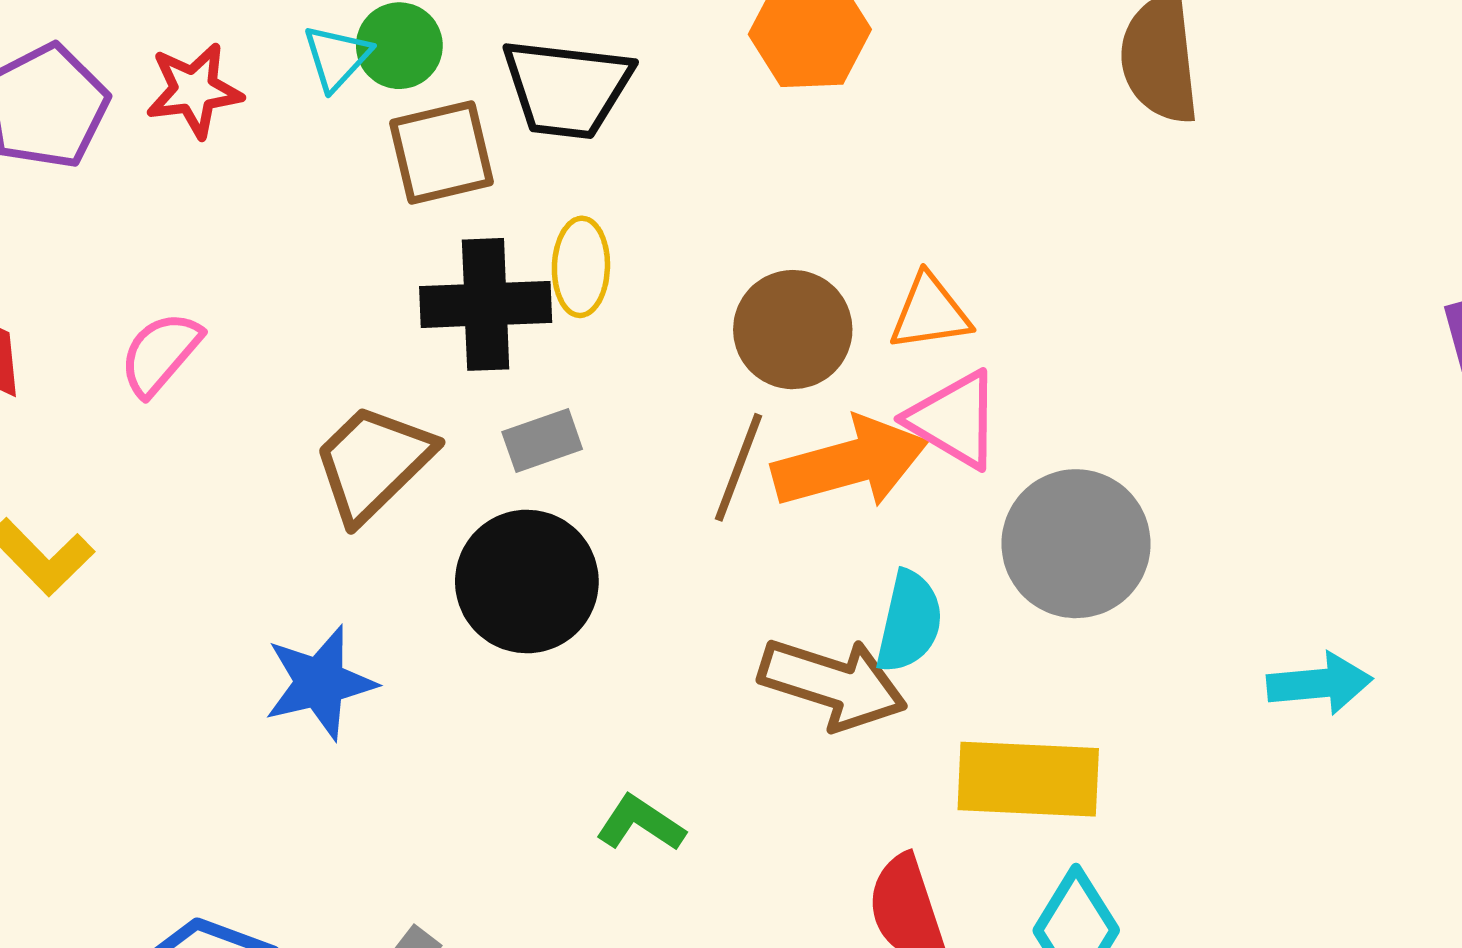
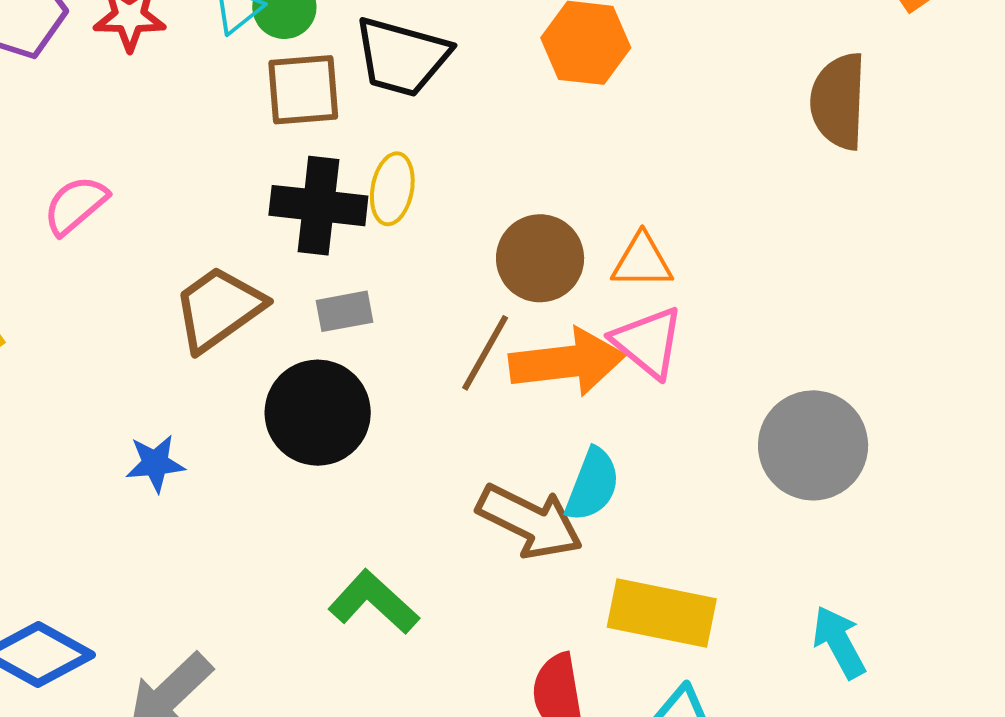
gray circle: (1076, 544) -> (813, 445), moved
blue star: (320, 683) -> (155, 463), size x0.7
cyan arrow: (1320, 683) -> (839, 642), moved, turned -122
green L-shape: (641, 823) -> (374, 602), size x1.4

